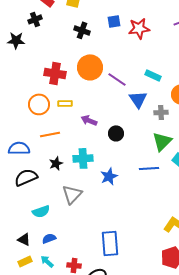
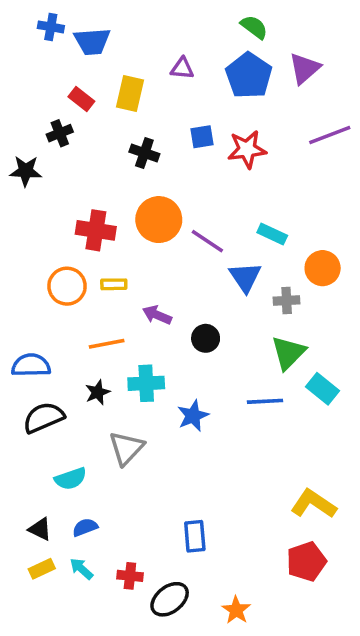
orange line: (50, 134) -> (107, 344), moved
blue rectangle: (110, 243) -> (195, 536), size x0.7

